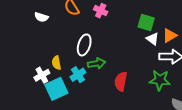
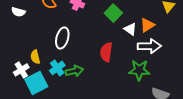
green square: (146, 23) -> (113, 13), moved, turned 30
green arrow: (96, 63) -> (74, 71), moved
red semicircle: (121, 82) -> (106, 52), moved

